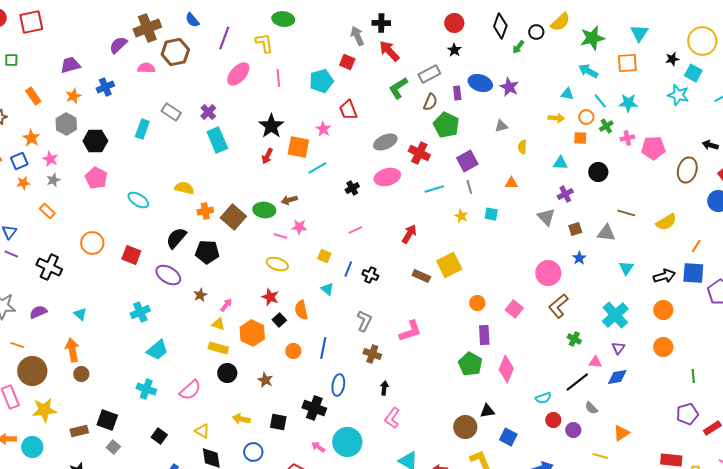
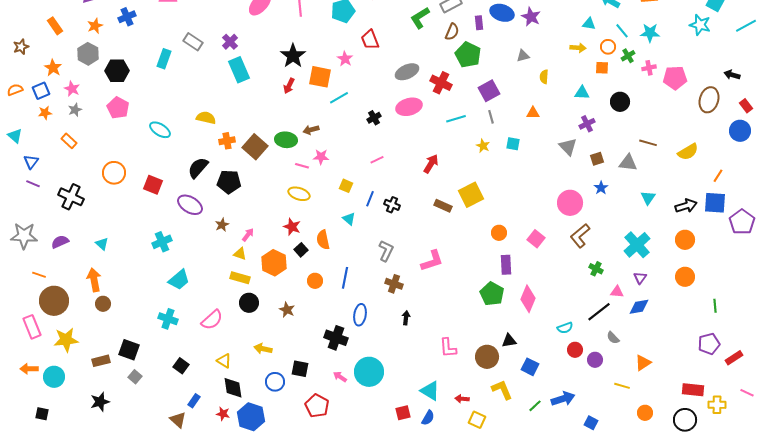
pink L-shape: (392, 418) -> (448, 348), moved, turned -40
black square: (278, 422) -> (300, 369), moved

